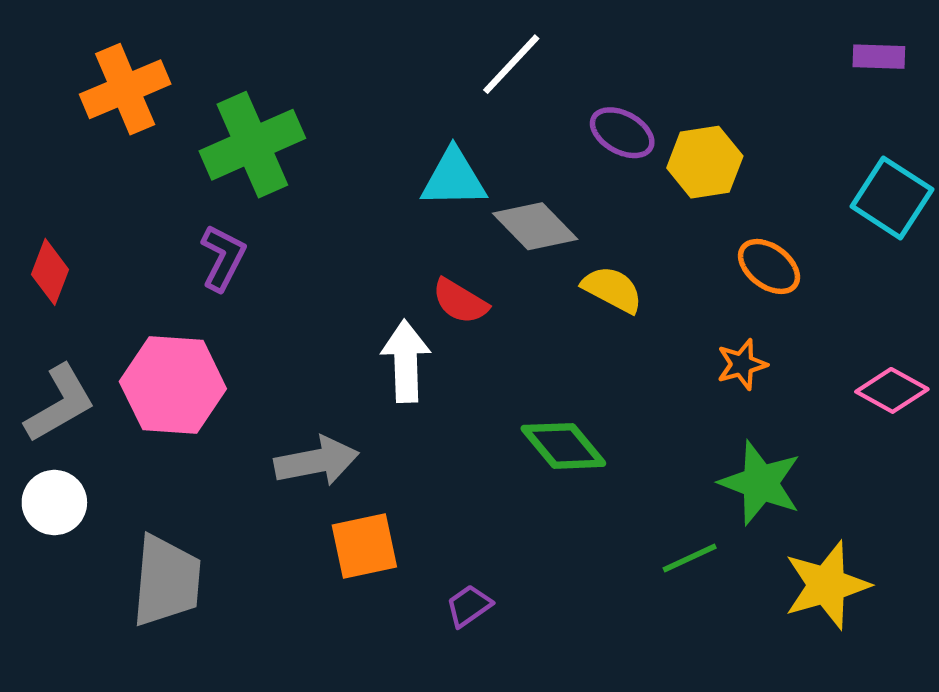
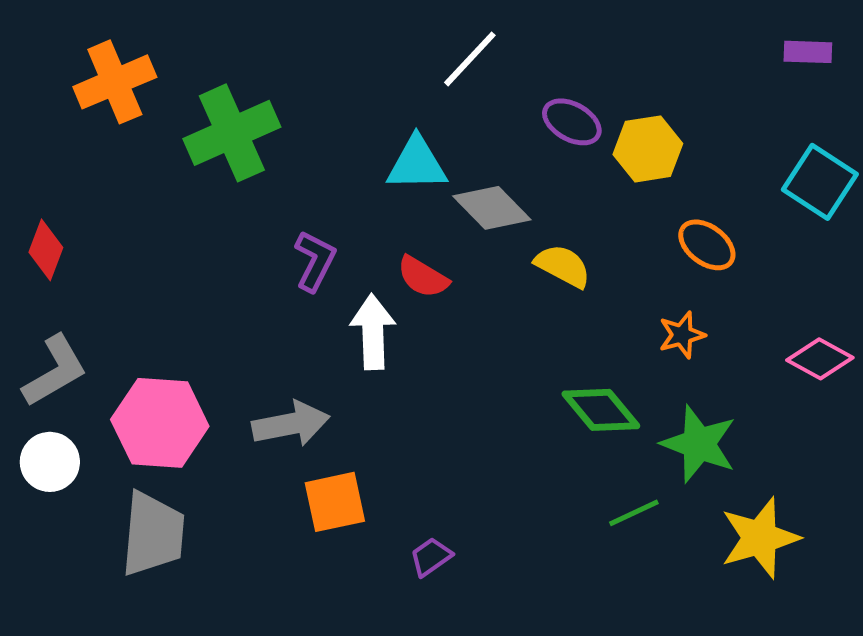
purple L-shape: (223, 258) -> (315, 261), moved
pink hexagon: (173, 385) -> (160, 423), moved
green diamond: (563, 446) -> (601, 410), moved

